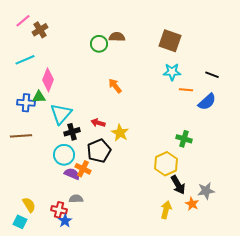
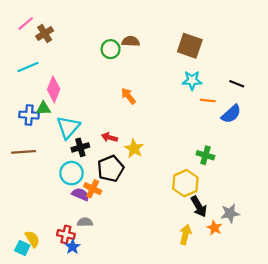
yellow semicircle: (29, 205) -> (32, 239), moved

